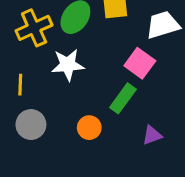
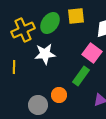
gray circle: (31, 125) -> (38, 105), moved

